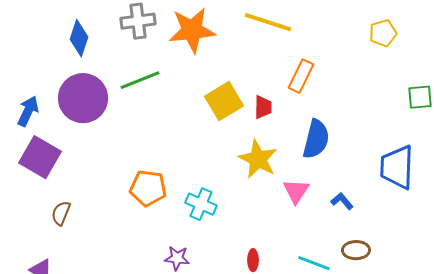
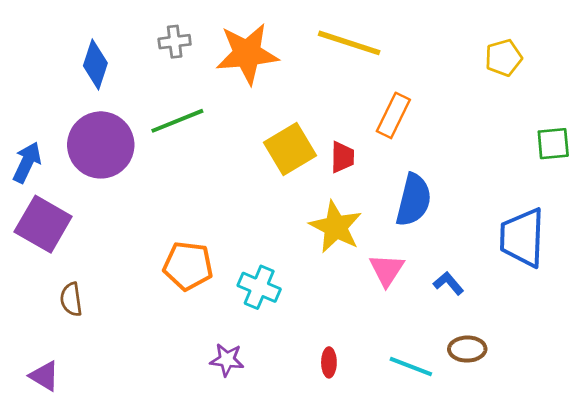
gray cross: (138, 21) -> (175, 42), size x0.7
brown semicircle: (61, 213) -> (71, 299), turned -30

